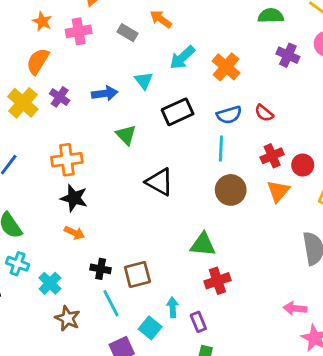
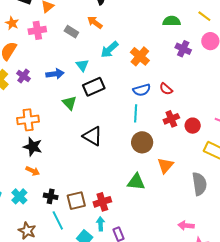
black rectangle: (178, 112) -> (94, 87), moved
orange triangle: (278, 191) -> (165, 165), moved
green triangle: (203, 244) -> (136, 182), moved
red cross: (217, 281) -> (102, 202), moved
cyan cross: (50, 283) -> (19, 196), moved

